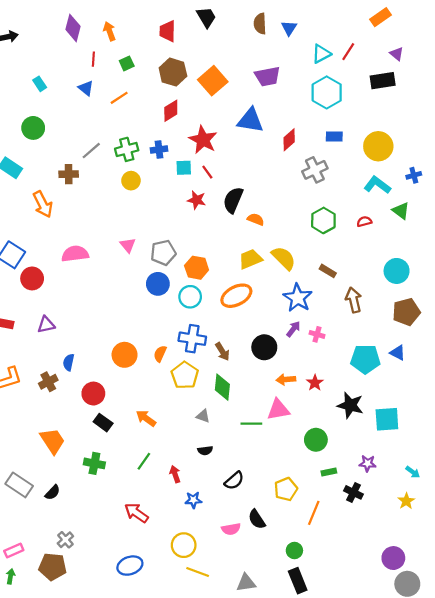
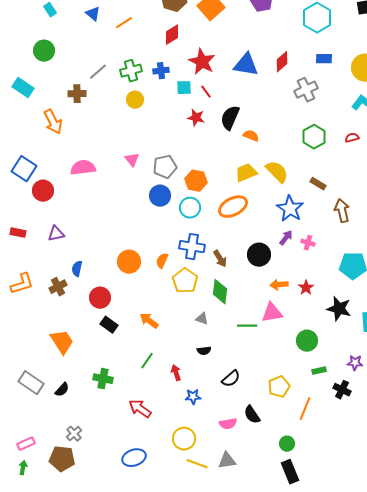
blue triangle: (250, 120) -> (246, 65), moved
green cross: (94, 463) -> (103, 379), moved
gray triangle: (246, 583) -> (227, 461), moved

